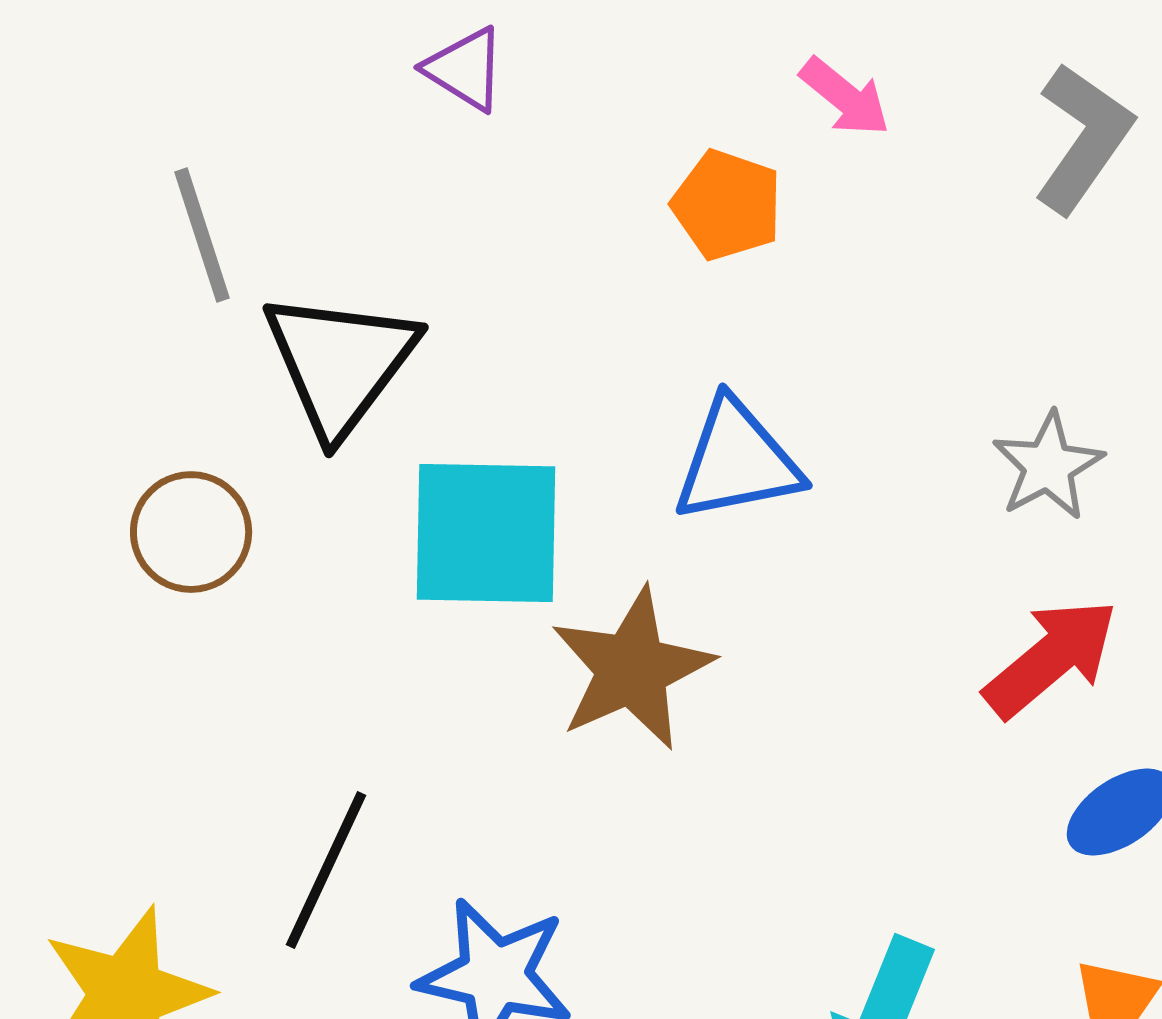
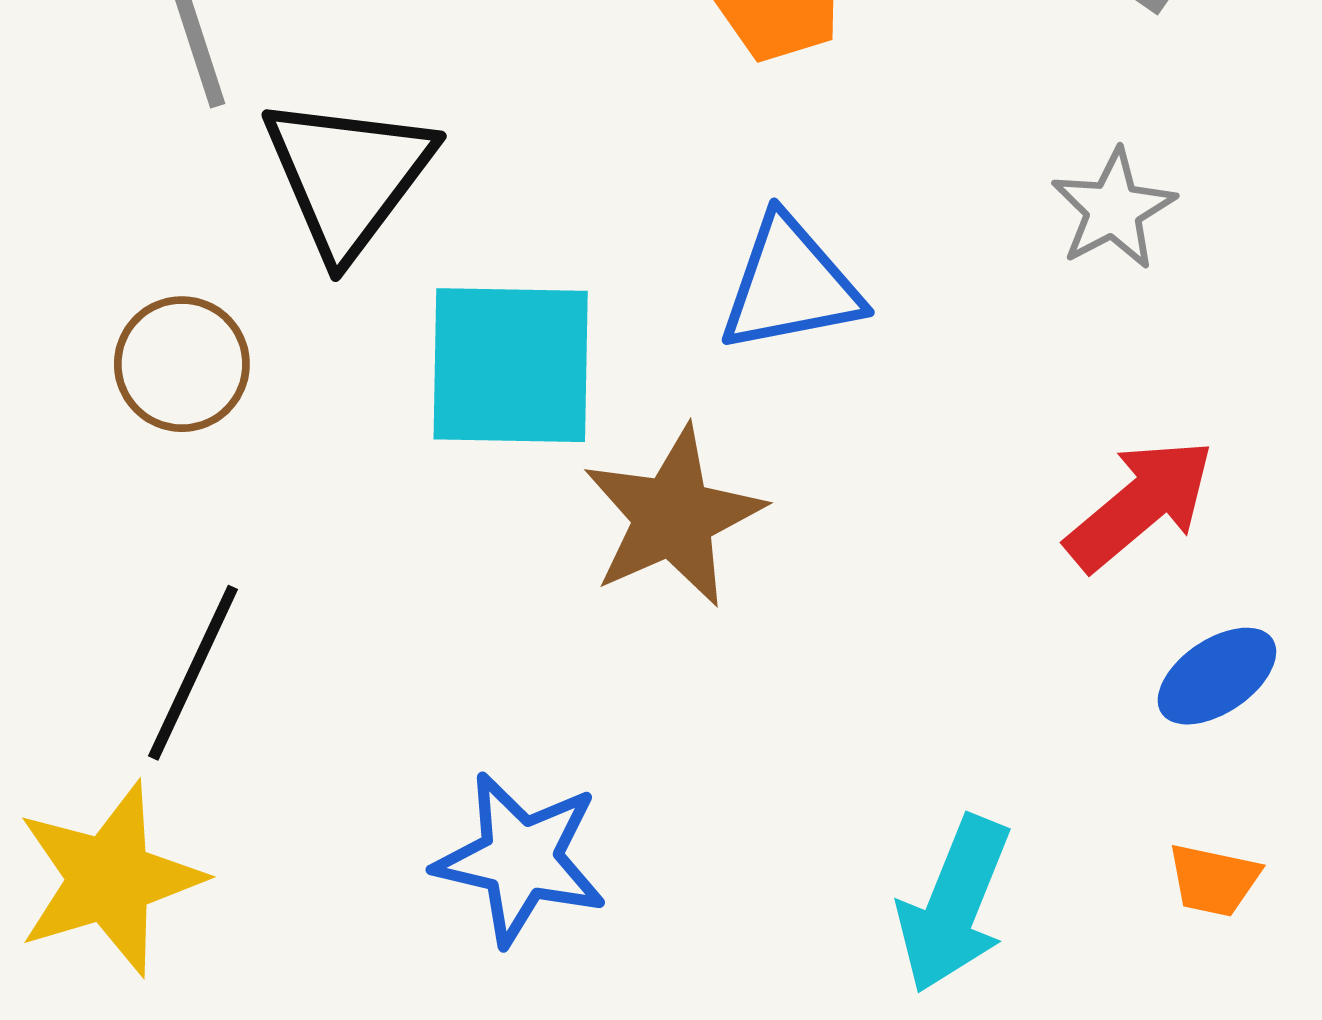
gray star: (1048, 466) -> (1113, 209), moved
black line: (326, 870) -> (193, 673), moved

